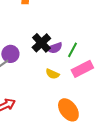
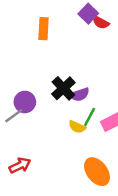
green line: (72, 50) -> (90, 117), moved

